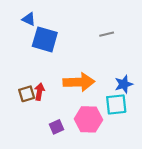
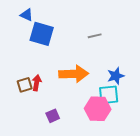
gray line: (107, 34) -> (95, 36), moved
pink hexagon: (88, 119) -> (98, 109), moved

